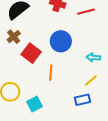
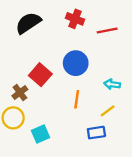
brown cross: (14, 37) -> (20, 93), moved
orange line: (51, 73) -> (77, 99), moved

